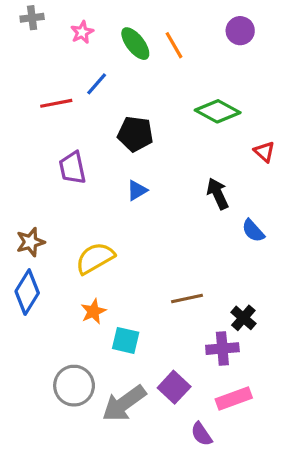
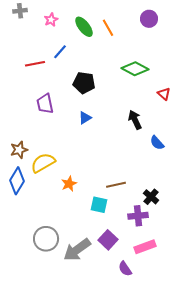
yellow semicircle: (95, 258) -> (43, 163), moved
orange star: (93, 311) -> (69, 184), moved
cyan square: (126, 340) -> (99, 205), moved

